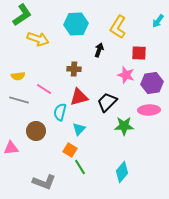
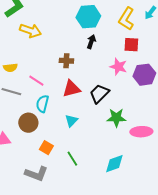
cyan hexagon: (76, 24) -> (88, 17), moved
yellow L-shape: (118, 27) -> (126, 19), moved
pink ellipse: (149, 110) -> (141, 132), moved
cyan semicircle: (60, 112) -> (42, 104), moved
orange square: (70, 150) -> (46, 148), moved
cyan diamond: (122, 172) -> (114, 164), turned 30

